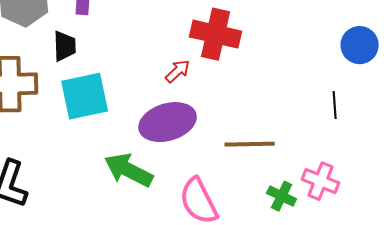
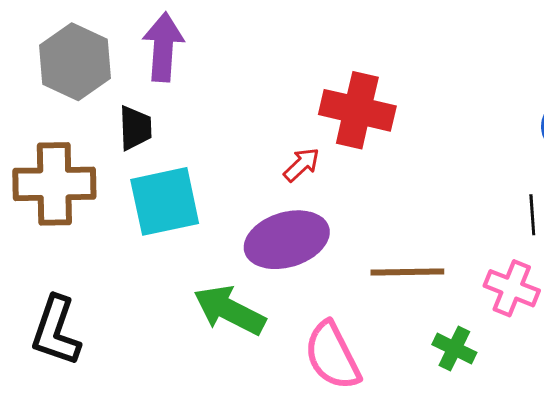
pink cross: (321, 181) -> (512, 288), moved

